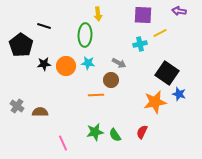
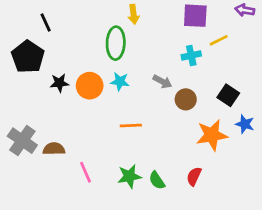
black line: (44, 26) -> (46, 23), moved, turned 48
black square: (167, 73) -> (228, 95), size x0.7
brown circle: (111, 80) -> (186, 99), moved
gray cross: (17, 106) -> (22, 141), size x1.5
pink line: (63, 143) -> (85, 172), moved

